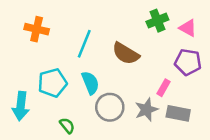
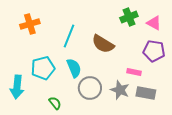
orange cross: (37, 29) -> (30, 24), turned -30
pink rectangle: (164, 88) -> (134, 72), turned 72
gray star: (146, 110) -> (120, 90), turned -30

